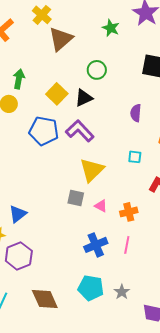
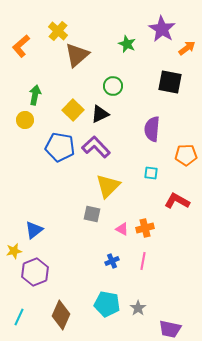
purple semicircle: (136, 113) -> (152, 129), size x1.4
pink triangle: (101, 206) -> (122, 229), moved
blue cross: (96, 245) -> (112, 261), size x0.6
brown diamond: (45, 299) -> (61, 315), turned 48

